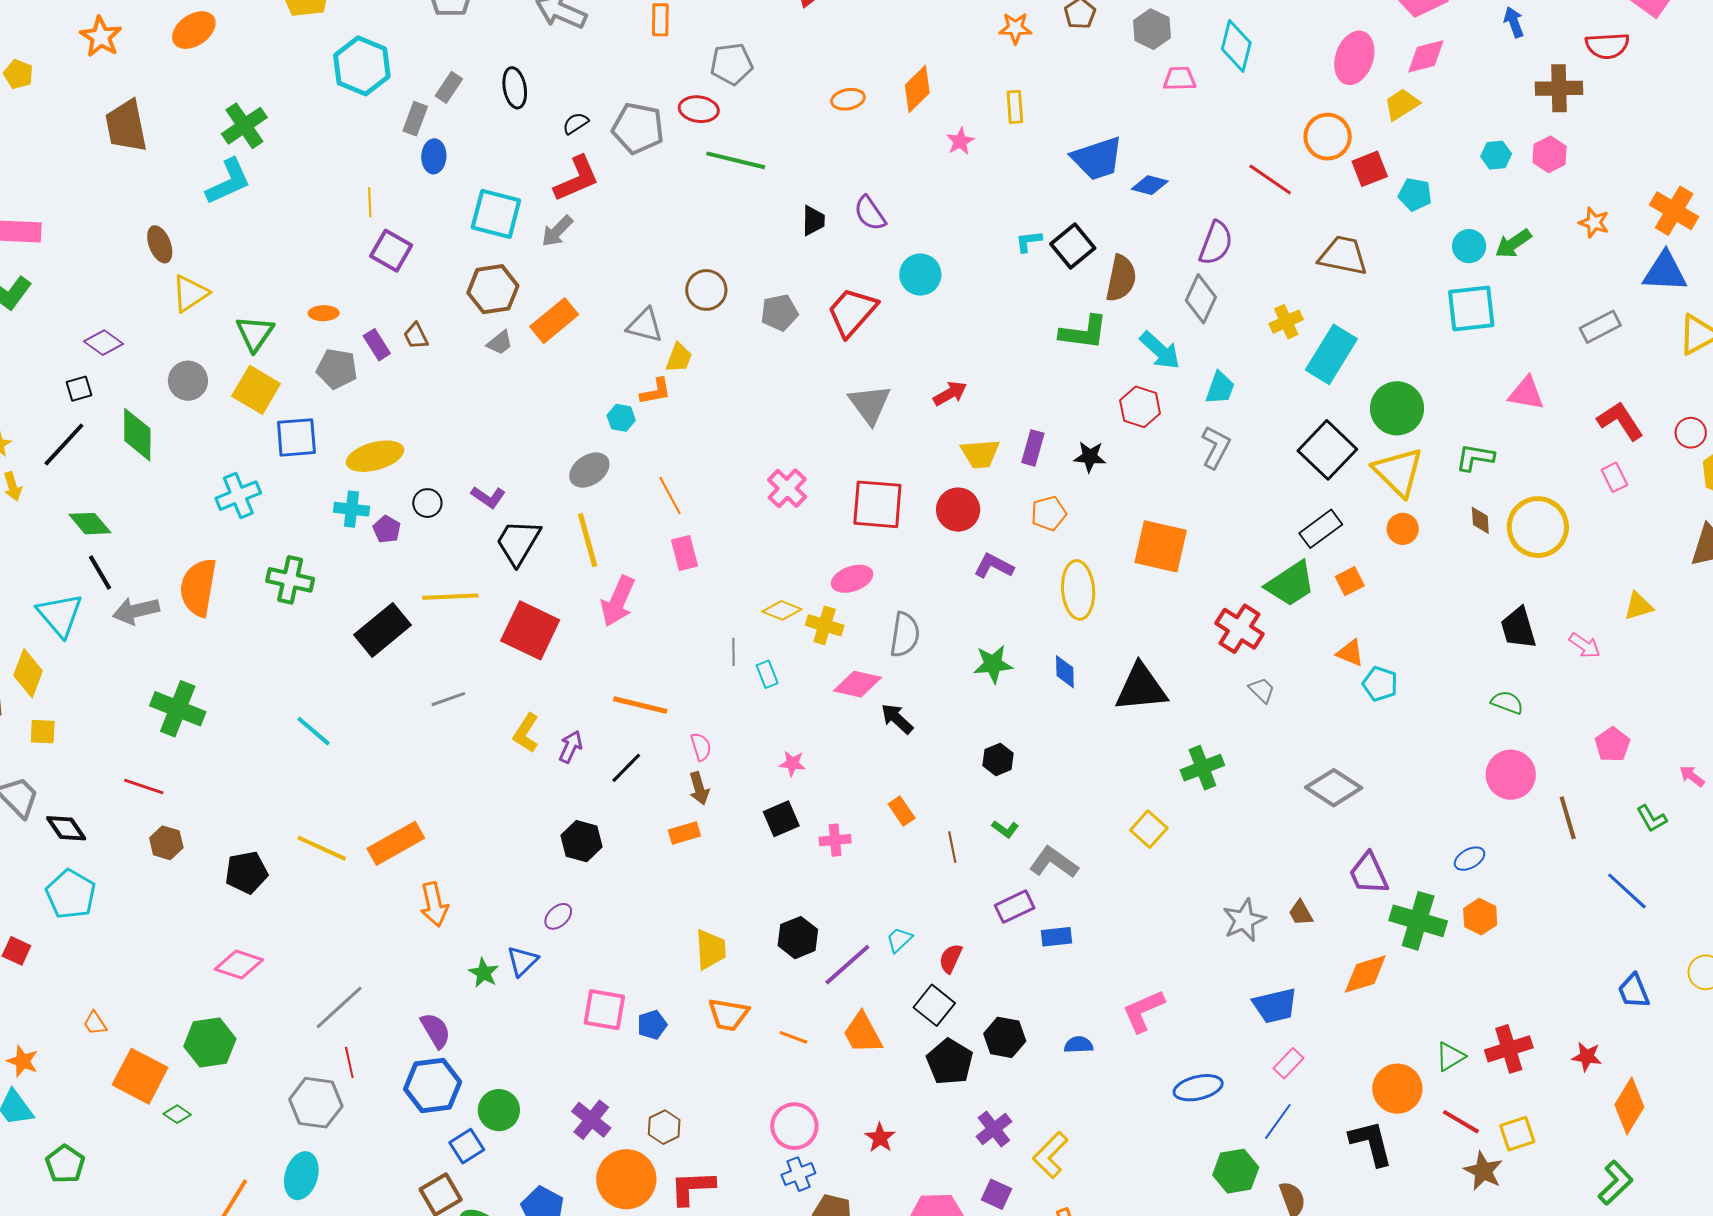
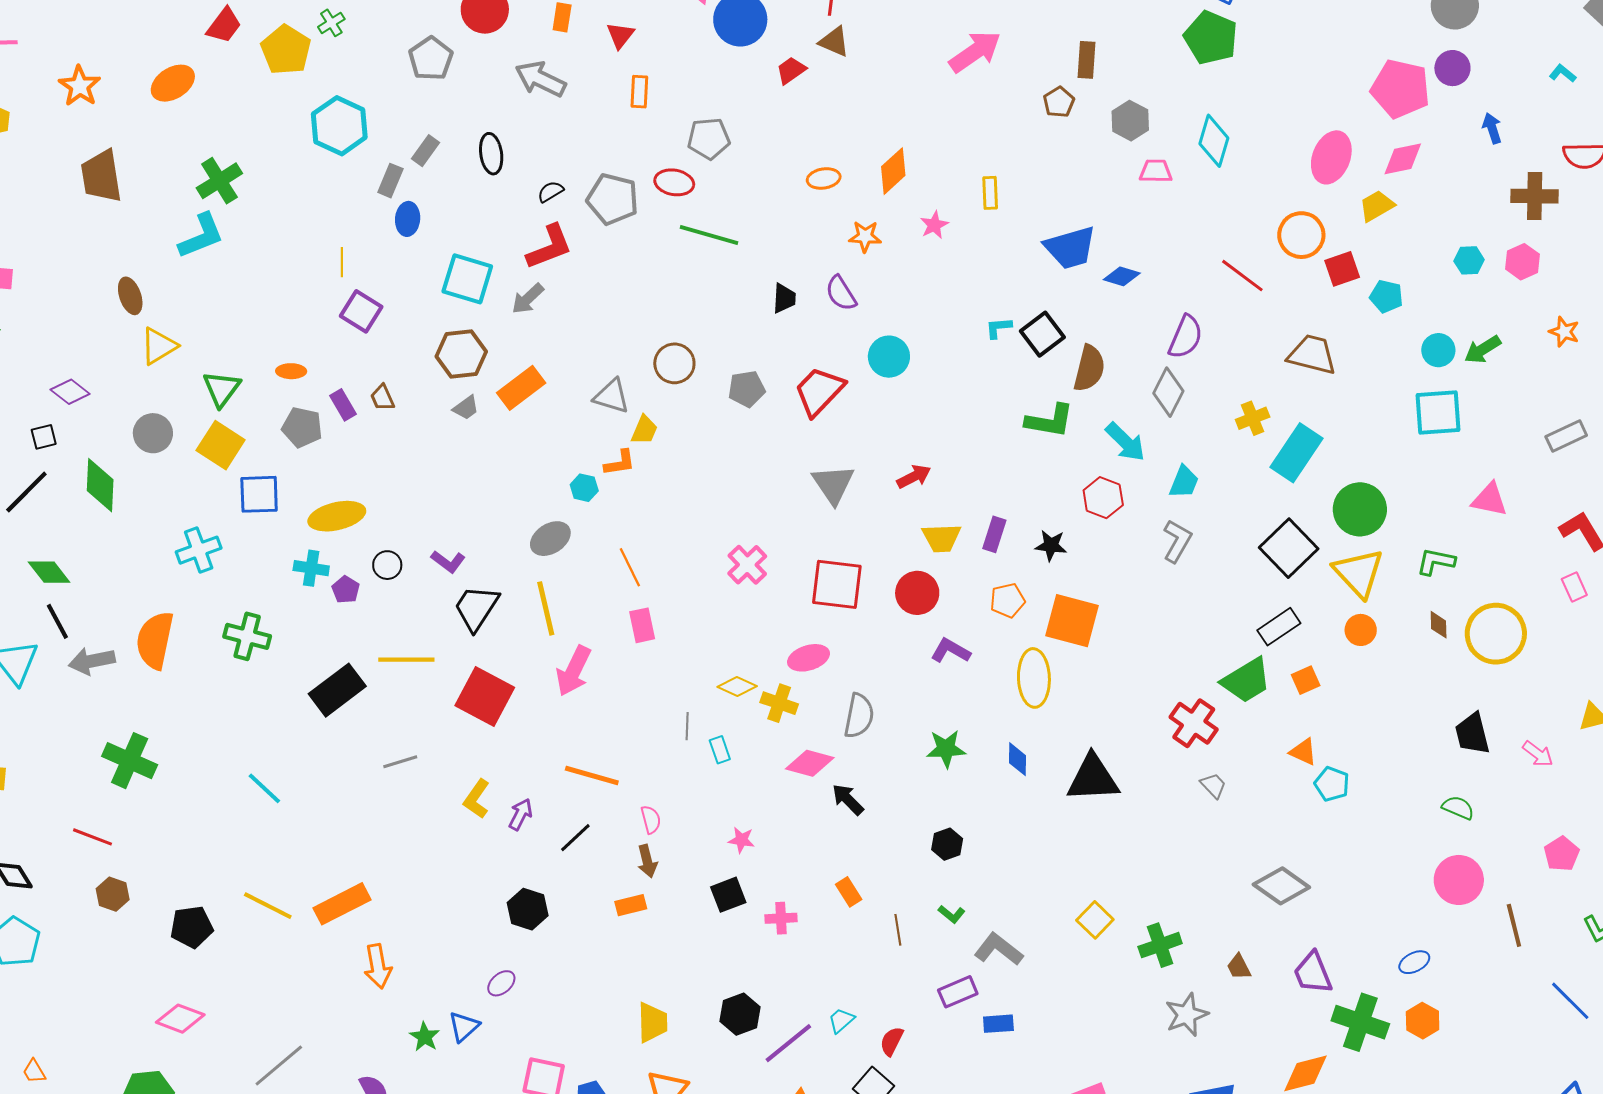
orange star: (1015, 28) -> (865, 236), moved
orange square: (1161, 546) -> (1072, 621), moved
green cross: (1202, 768) -> (1160, 945), moved
brown trapezoid: (1301, 913) -> (1239, 967), moved

